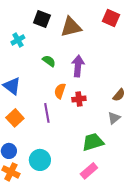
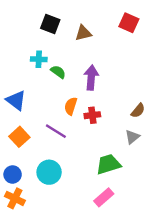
brown triangle: (71, 27) -> (83, 33), size x0.7
cyan cross: (18, 40) -> (39, 59), moved, turned 32
purple line: (47, 113) -> (56, 131), turned -48
cyan circle: (40, 160) -> (49, 172), moved

